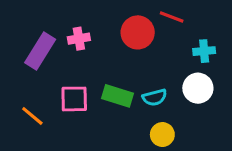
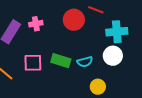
cyan cross: (204, 51) -> (117, 32), size x1.5
yellow circle: (162, 135) -> (98, 87), moved

